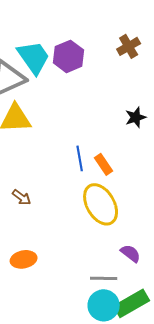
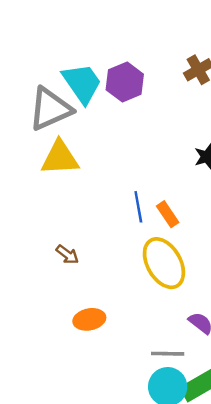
orange ellipse: (24, 259) -> (89, 319), moved

